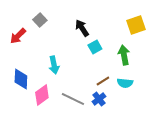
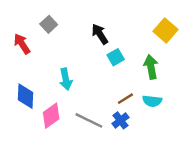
yellow square: (136, 25) -> (166, 30), turned -30
red arrow: (18, 36) -> (22, 44), turned 102

